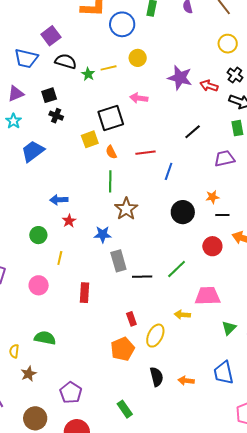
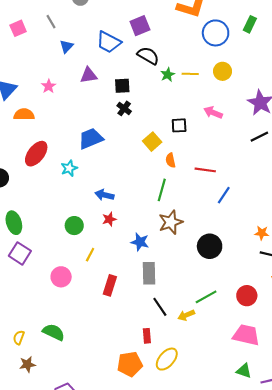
black square: (111, 118) -> (179, 125), size x0.6
cyan star: (14, 121) -> (69, 168), moved
black line: (193, 132) -> (259, 137), moved
yellow square: (90, 139) -> (152, 142), turned -36
black circle: (183, 212) -> (210, 246), moved
red circle: (212, 246) -> (247, 296), moved
black line: (142, 277) -> (160, 307), moved, turned 42
red rectangle: (85, 293) -> (110, 285), moved
pink trapezoid: (208, 296) -> (246, 335), moved
yellow arrow: (182, 315) -> (186, 315), moved, turned -42
green triangle: (229, 328) -> (244, 371), turned 49

